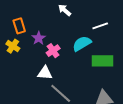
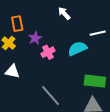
green rectangle: (102, 61) -> (95, 81), moved
white triangle: (45, 73) -> (12, 71), moved

